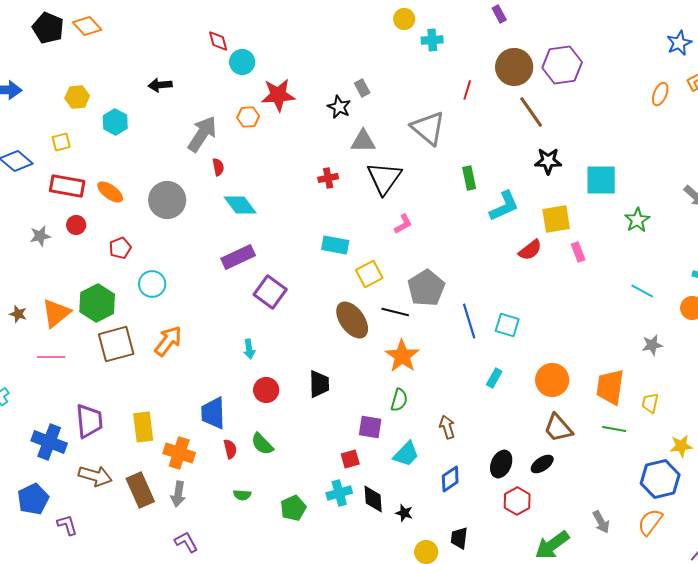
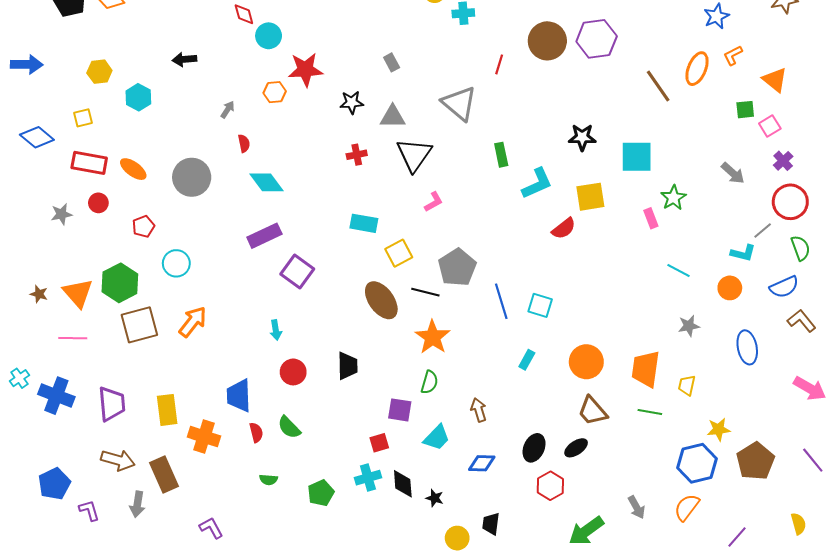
orange ellipse: (660, 94) -> (697, 69), size x1.4
black star: (339, 107) -> (352, 102), moved, turned -30
brown line: (531, 112) -> (658, 86), moved
gray arrow: (202, 134) -> (228, 110), size x0.5
pink rectangle: (578, 252) -> (651, 218), moved
orange triangle: (56, 313) -> (78, 293), turned -32
blue cross: (49, 442) -> (56, 396), moved
blue diamond: (450, 479) -> (482, 463), turned 36
gray arrow: (178, 494) -> (137, 504), moved

